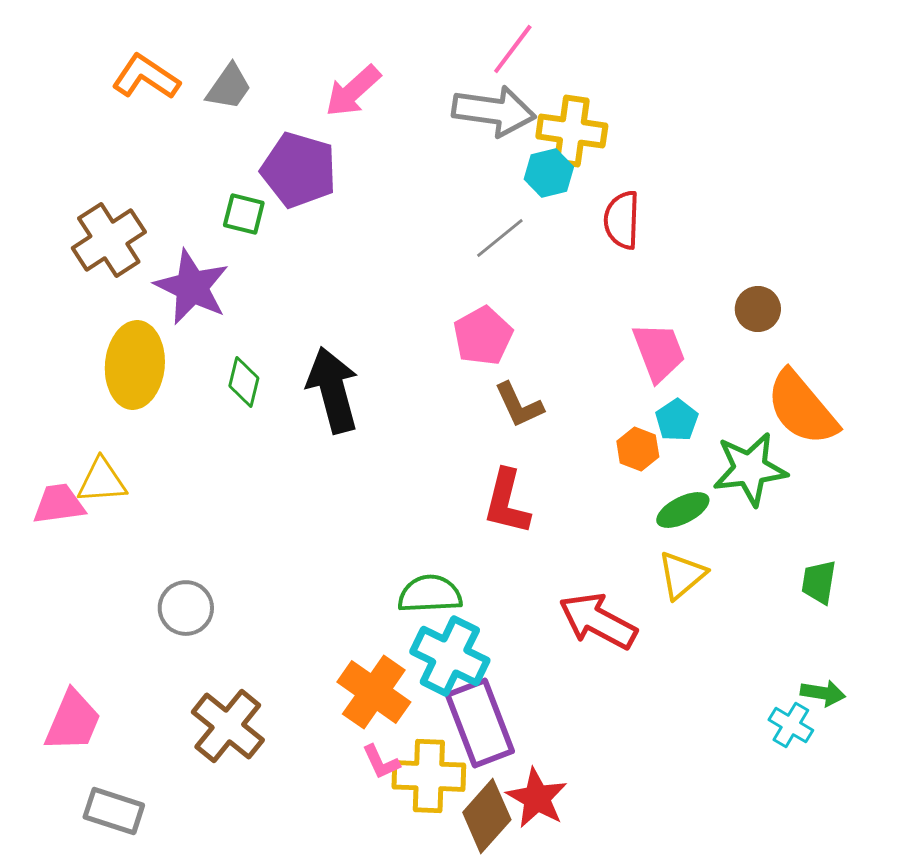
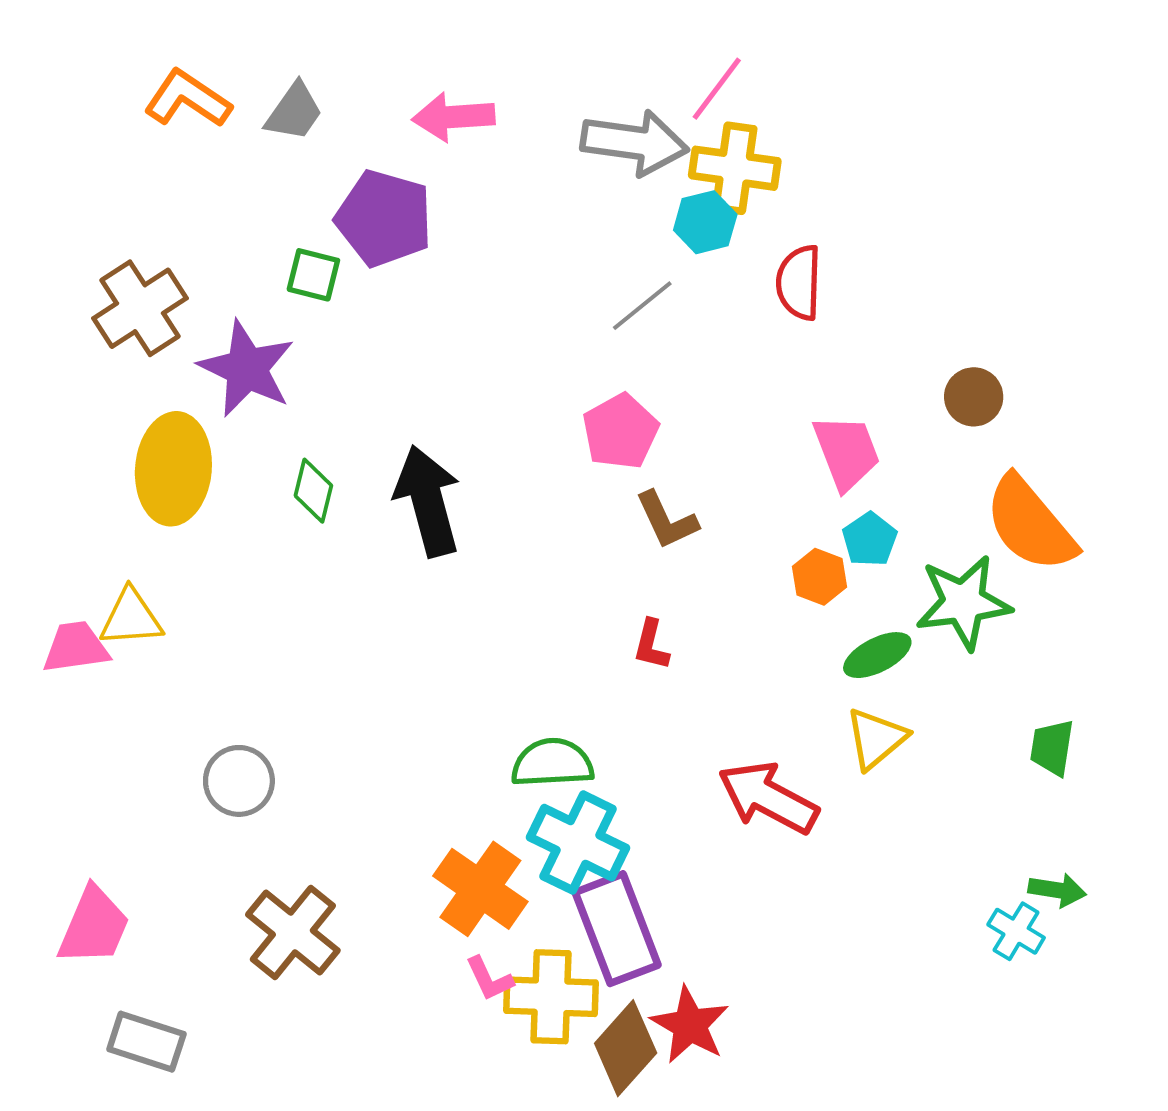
pink line: (513, 49) -> (717, 89), moved
pink arrow: (353, 91) -> (453, 117), turned 38
red L-shape: (507, 502) -> (651, 645), size x0.6

